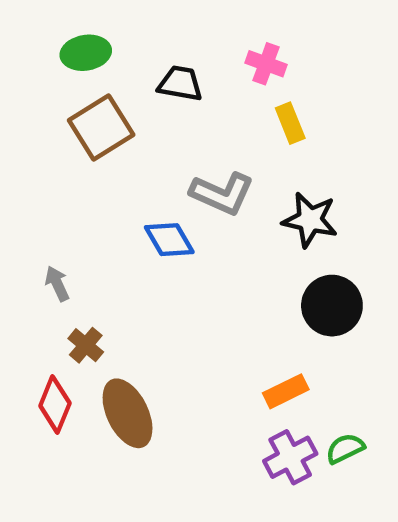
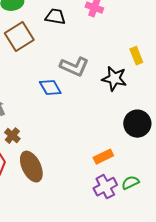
yellow rectangle: (290, 123) -> (136, 56), moved
black circle: (332, 306) -> (137, 124), moved

